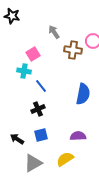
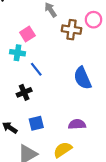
blue semicircle: (83, 94) -> (83, 78), turned 145
black cross: (38, 109) -> (24, 92), moved

